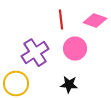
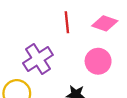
pink circle: (75, 49) -> (98, 61), moved

